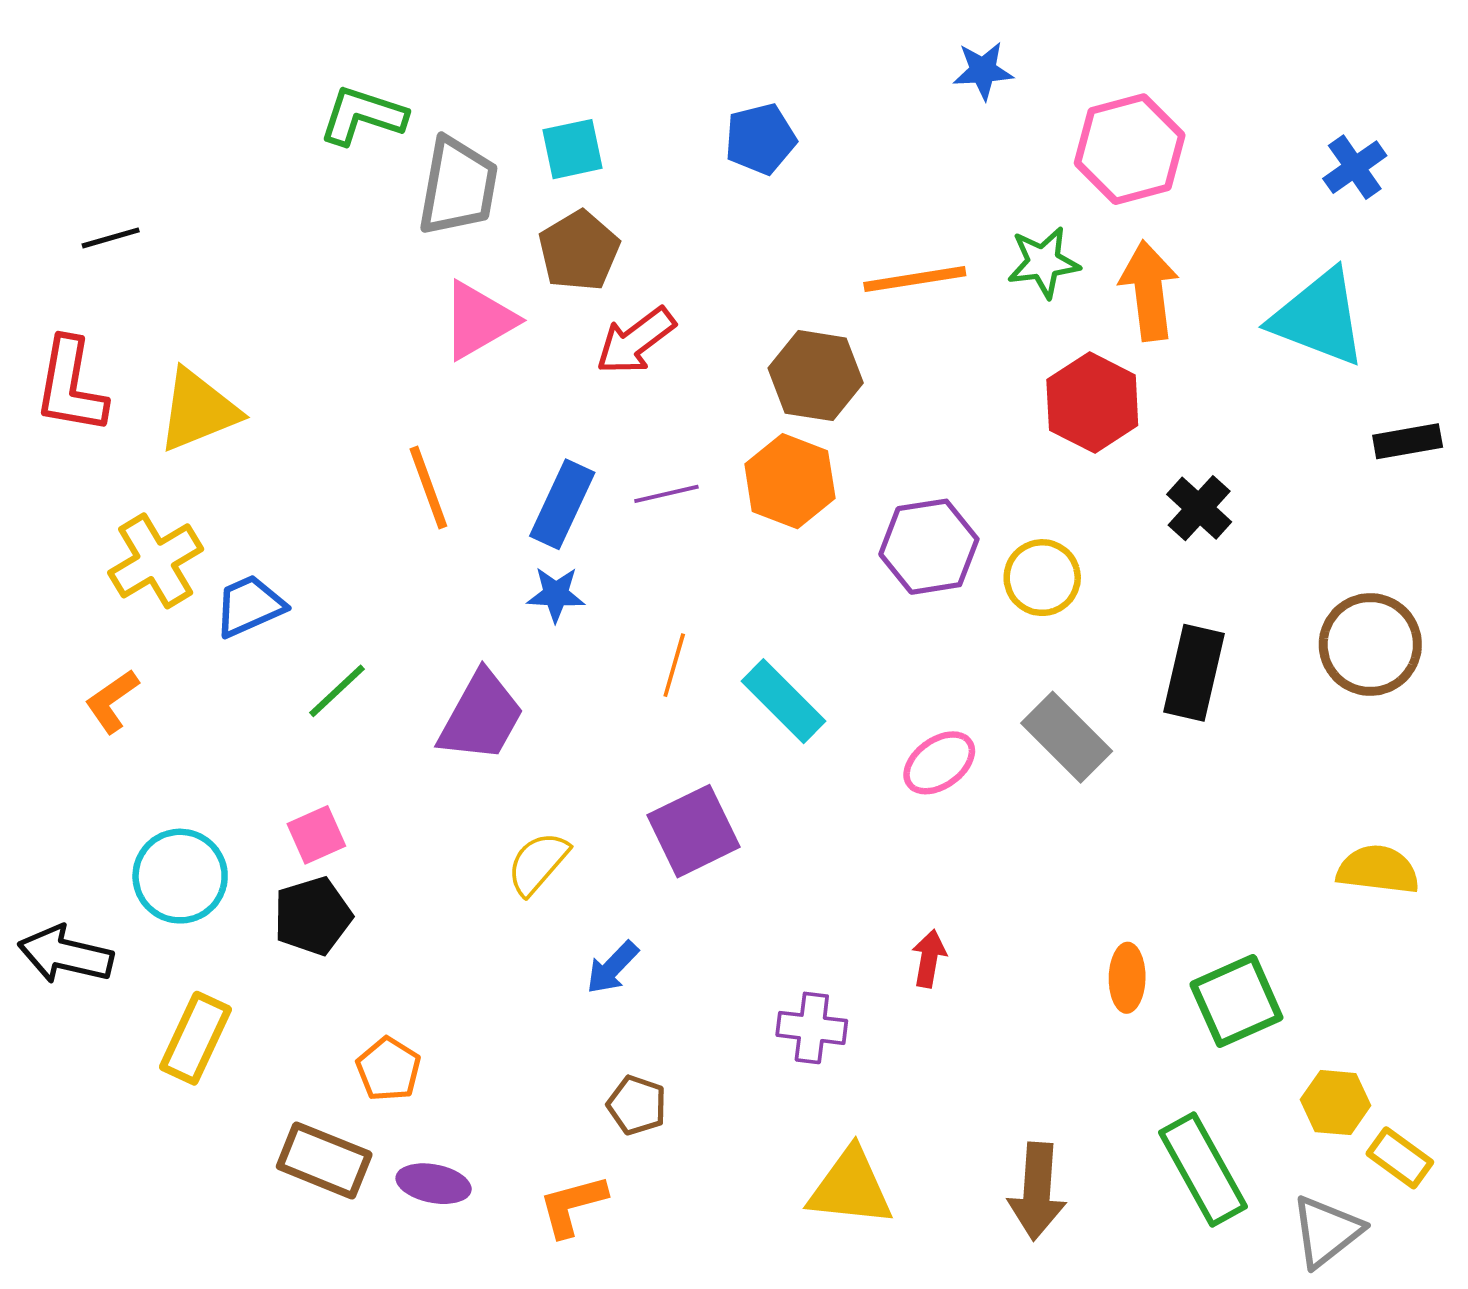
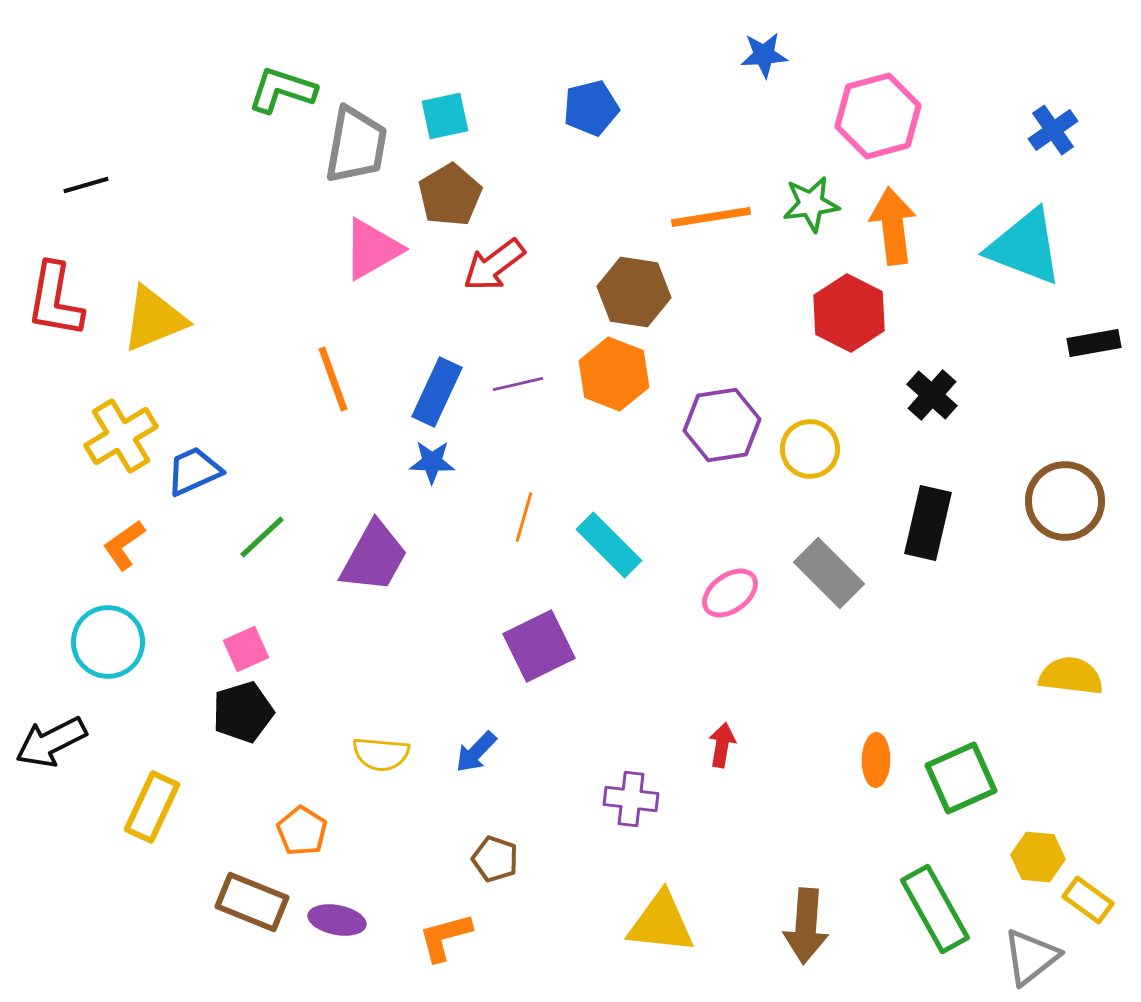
orange L-shape: (112, 701) -> (124, 545), moved
yellow semicircle: (538, 863) -> (381, 754), moved, turned -126
cyan circle: (180, 876) -> (108, 642), moved
black arrow: (66, 955) -> (51, 742), turned -40

